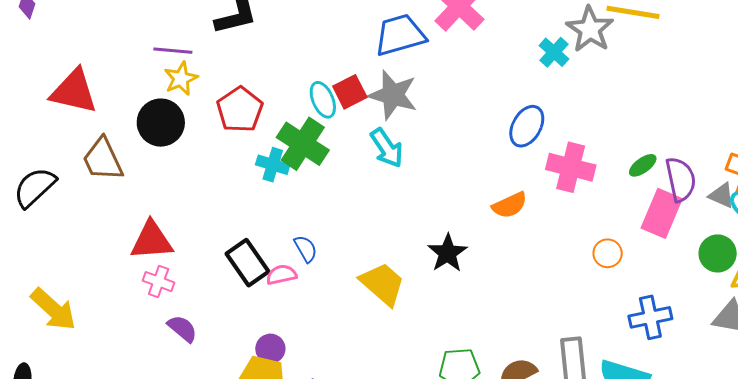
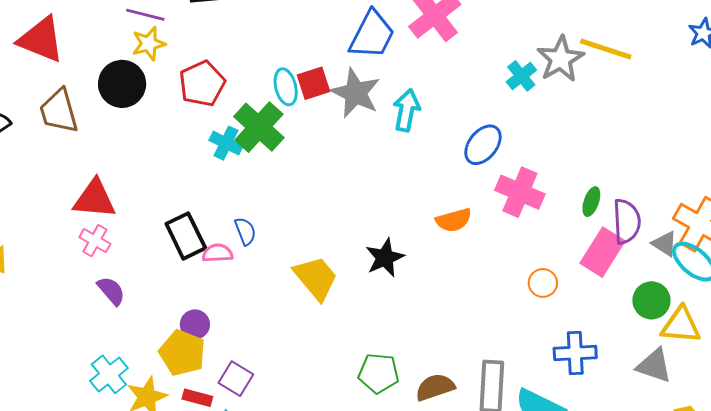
blue trapezoid: (400, 35) -> (372, 35), turned 124
cyan arrow: (387, 148) -> (406, 110), moved, turned -144
green ellipse: (643, 165) -> (591, 202), turned -44

